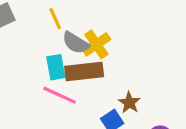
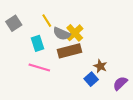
cyan rectangle: (56, 67) -> (38, 43), moved
pink line: (60, 95) -> (39, 67), moved

